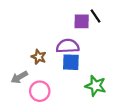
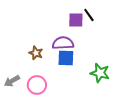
gray arrow: (19, 77) -> (12, 81), moved
green star: (96, 86) -> (100, 73), moved

